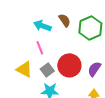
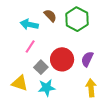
pink line: (40, 48) -> (30, 46), turned 64
yellow triangle: (24, 69) -> (20, 83), moved

